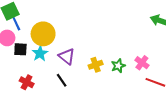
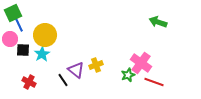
purple triangle: (67, 57) -> (76, 70), moved
pink cross: (142, 63) -> (141, 63), size x1.5
green star: (118, 66) -> (128, 75), moved

